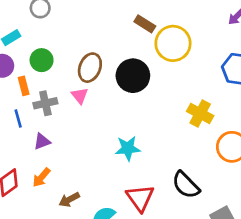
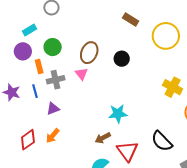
yellow circle: (173, 43) -> (166, 36), moved
black circle: (133, 76) -> (122, 59), size x0.6
brown arrow: (69, 200) -> (103, 138), moved

